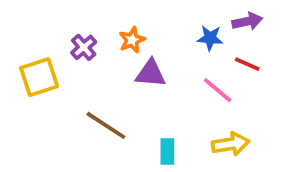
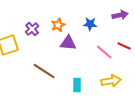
blue star: (210, 38) -> (90, 24), moved
red line: (247, 64) -> (124, 46), moved

